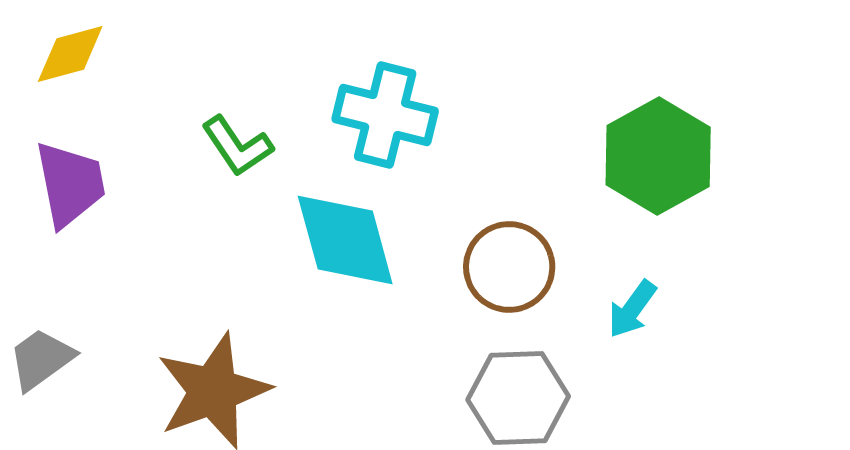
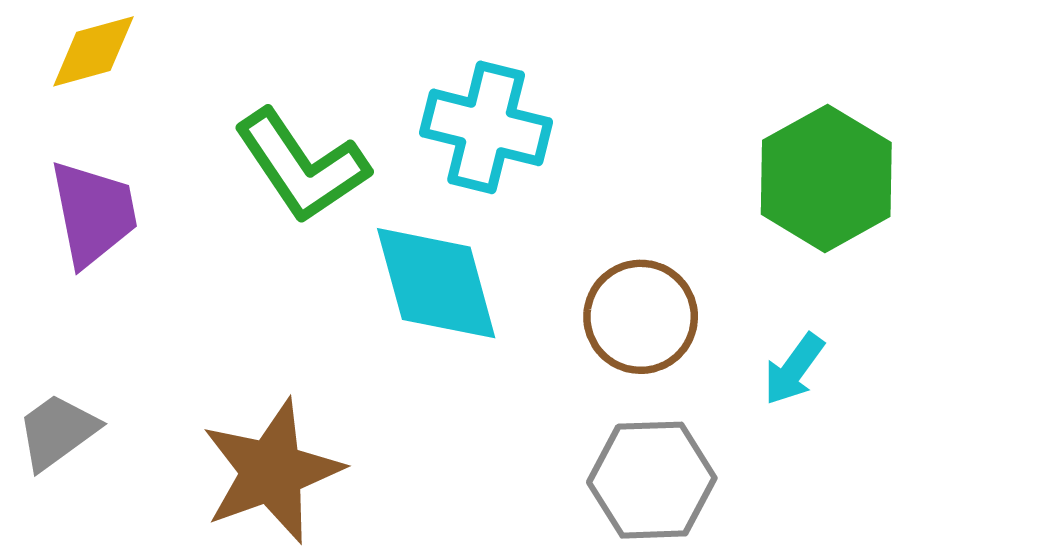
green L-shape: (237, 146) -> (302, 166), size x1.5

